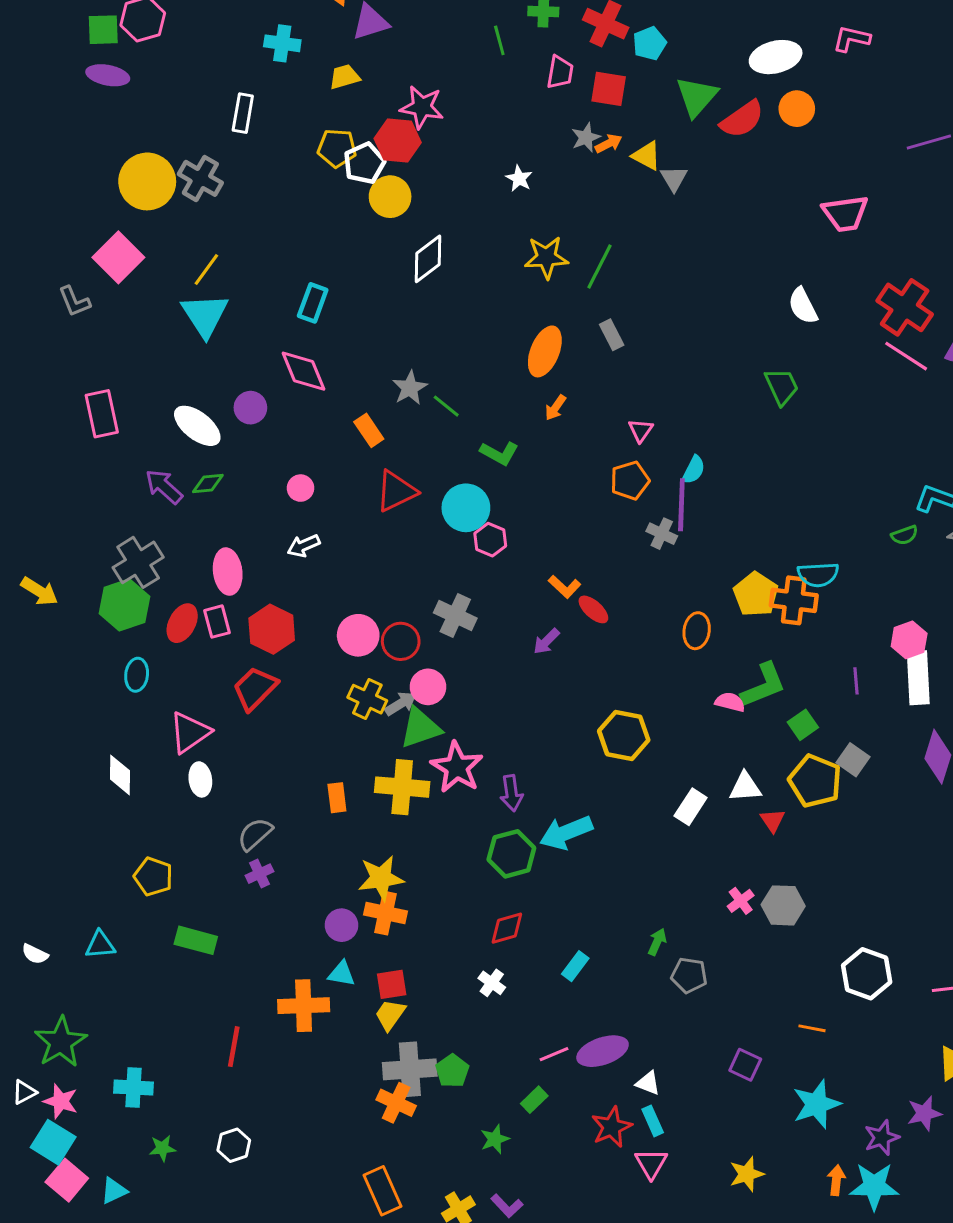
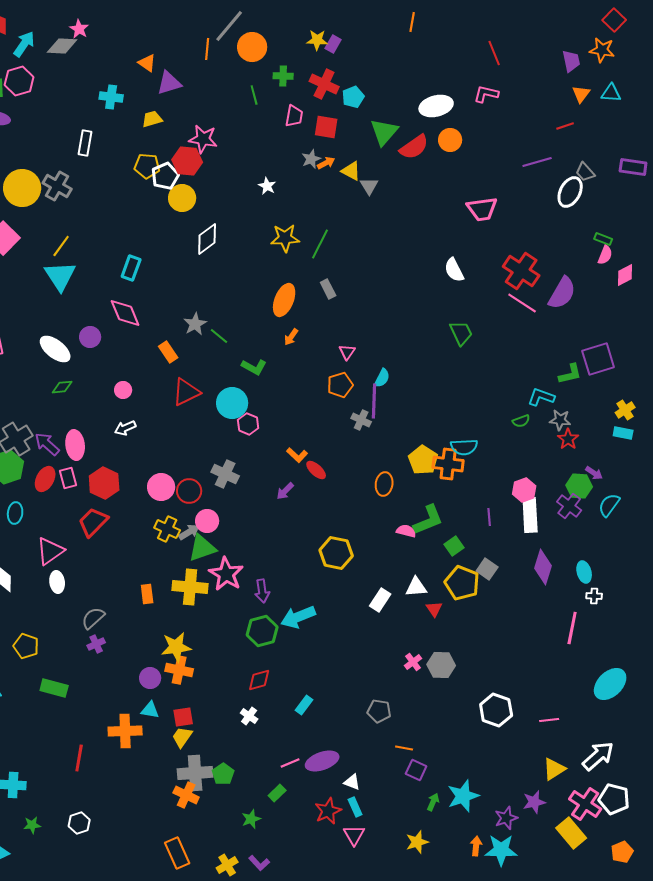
green trapezoid: (782, 386) -> (461, 333), moved
purple arrow: (164, 487) -> (47, 444), moved
green arrow: (657, 942) -> (433, 802), moved
orange line: (812, 1028) -> (404, 748), moved

